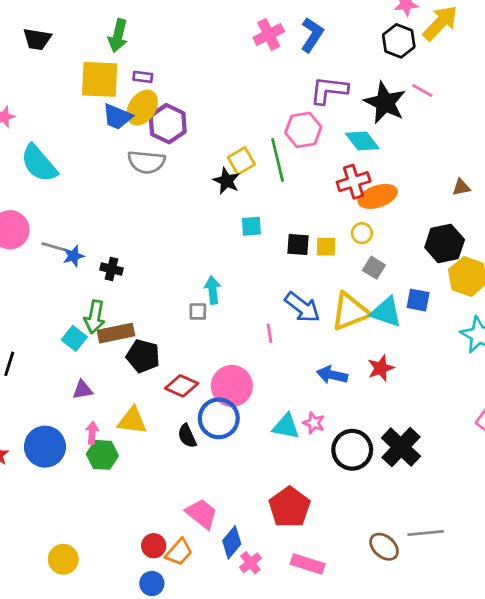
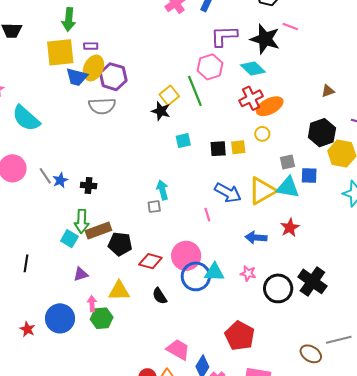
gray line: (54, 247) -> (45, 176), turned 48
gray square: (374, 268) -> (287, 162), moved, turned -35
blue circle: (219, 418) -> (196, 276), moved
cyan triangle: (286, 426) -> (214, 272), moved

